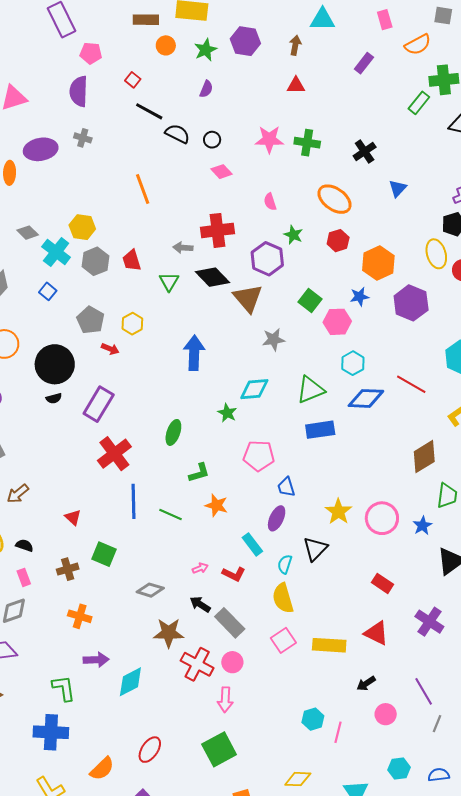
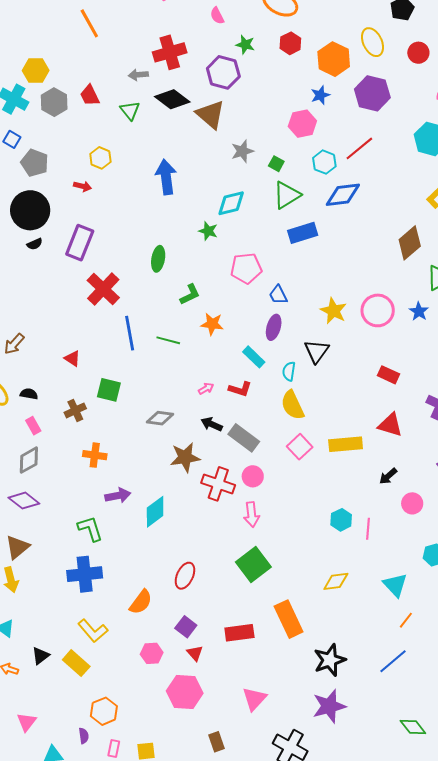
yellow ellipse: (436, 254) -> (373, 42), moved
green square: (310, 300) -> (276, 164), moved, size x0.7
gray pentagon: (91, 320) -> (35, 163), moved
red line: (411, 384) -> (359, 148), moved, turned -60

